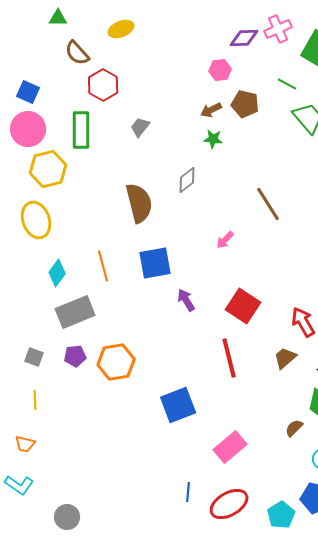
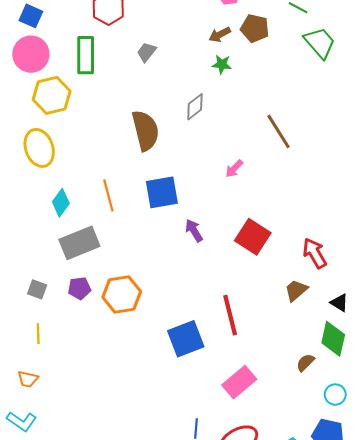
red line: (229, 358) -> (230, 315), moved

